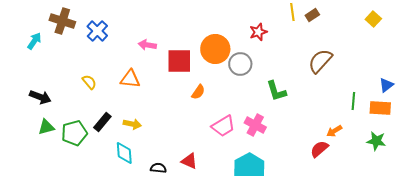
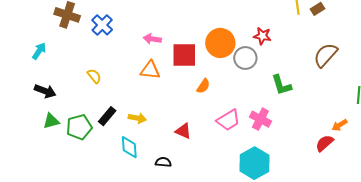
red star: (258, 32) -> (262, 36), moved, turned 30
cyan arrow: (34, 41) -> (39, 51), moved
orange triangle: (130, 79) -> (150, 70), moved
red triangle: (189, 161) -> (183, 131), moved

